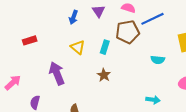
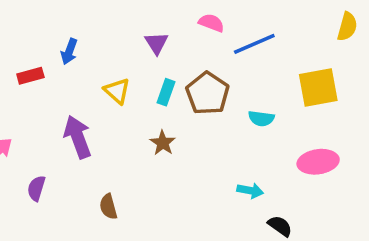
purple triangle: (98, 11) -> (156, 43), moved
blue arrow: (74, 17) -> (69, 51), moved
brown pentagon: (128, 32) -> (208, 93), moved, turned -30

